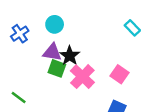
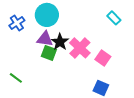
cyan circle: (55, 24) -> (47, 15), size x1.5
pink cross: (82, 77) -> (80, 48), moved

